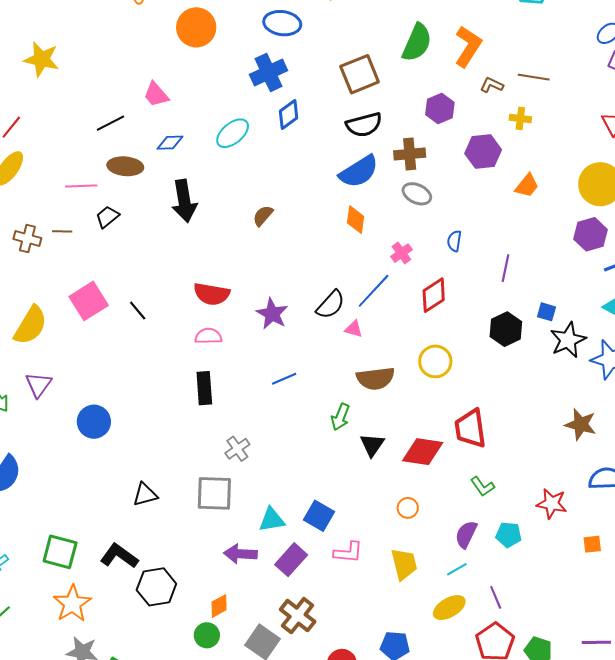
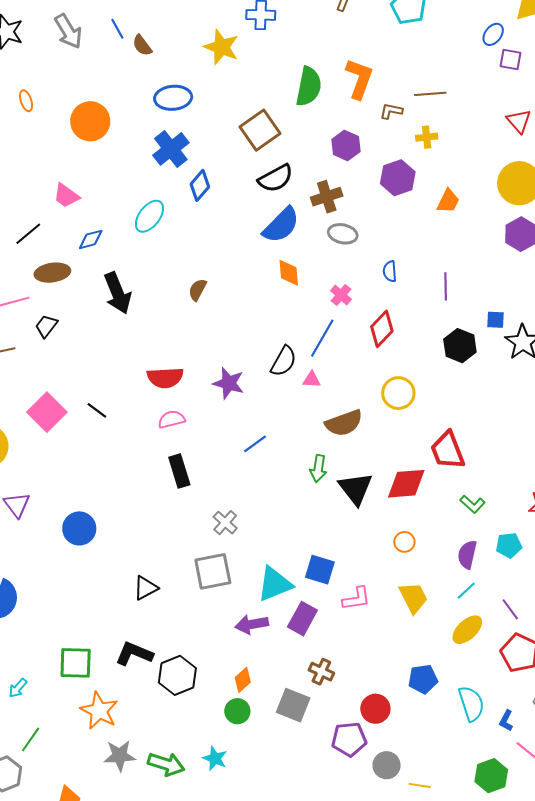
black triangle: (372, 445) -> (355, 488), size x1.4
cyan triangle: (272, 520) -> (275, 584), size x1.4
brown cross: (298, 616) -> (321, 672), size x0.7

